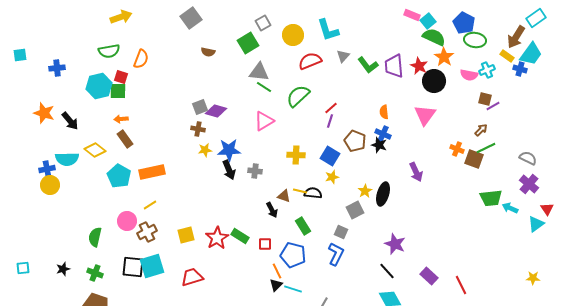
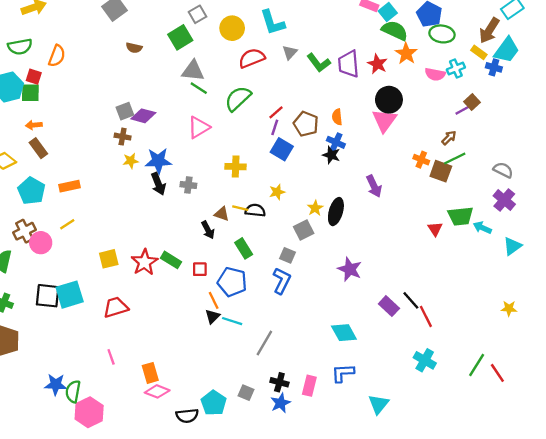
black circle: (434, 81) -> (389, 100), moved
brown square: (485, 99) -> (472, 102), moved, turned 32
brown pentagon: (355, 141) -> (306, 124), moved
blue square: (330, 156) -> (282, 149), moved
orange rectangle: (152, 172) -> (70, 186), size x0.7
red triangle: (547, 209) -> (435, 229), moved
brown cross: (147, 232) -> (25, 231), moved
black line: (387, 271) -> (411, 300), moved

